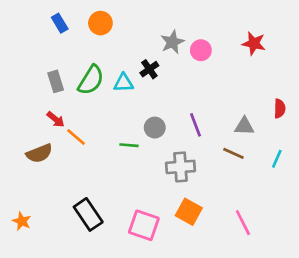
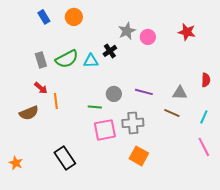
green semicircle: (91, 80) -> (67, 59), turned 30
purple line: (195, 125) -> (144, 92), turned -54
orange line: (76, 137) -> (56, 101), turned 42
pink line: (243, 223) -> (204, 147), moved
pink square: (144, 225) -> (105, 130), moved, turned -30

